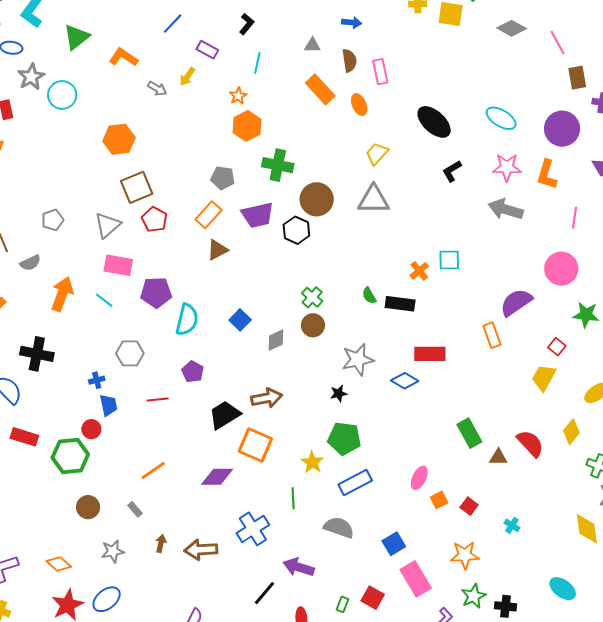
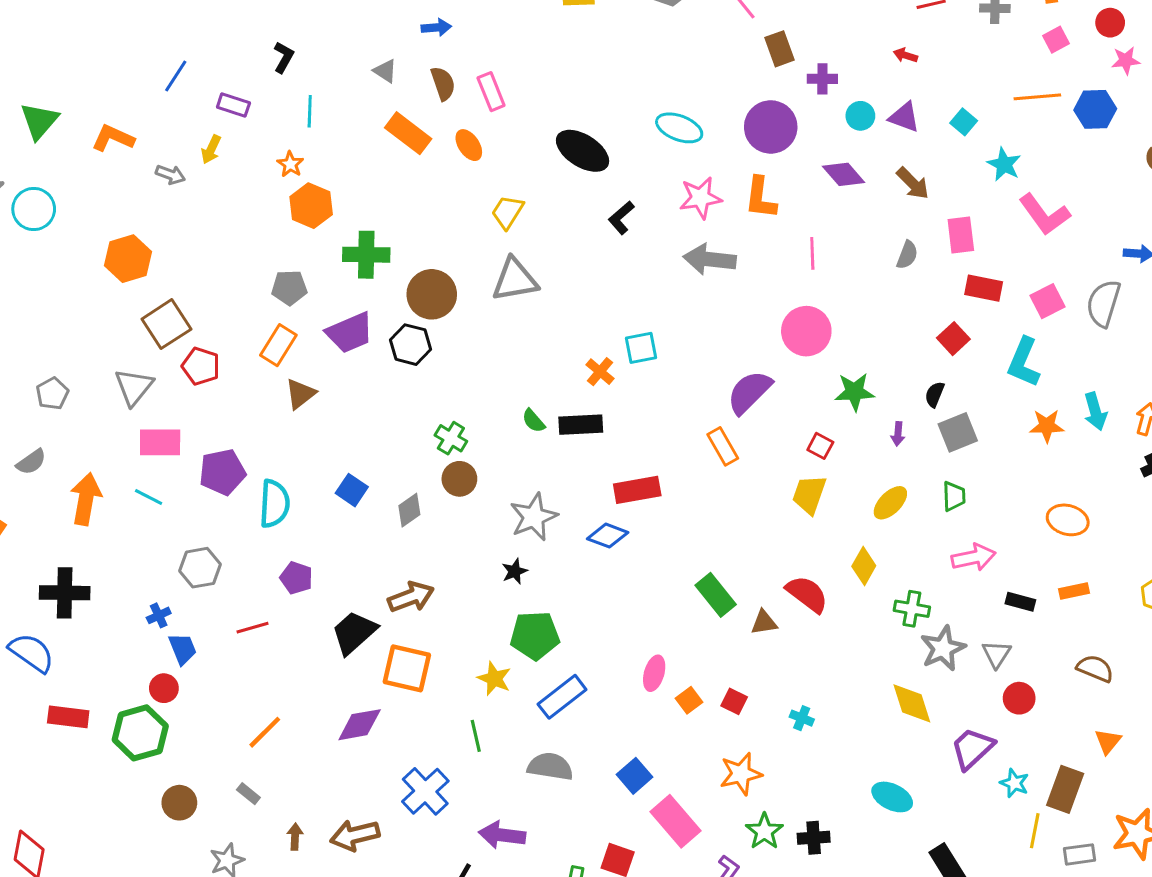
gray triangle: (312, 45) -> (385, 71), turned 42

